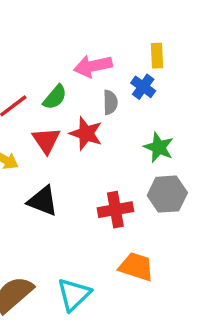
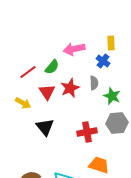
gray semicircle: (110, 102) -> (94, 83), moved
red star: (86, 133) -> (70, 88), turned 30
black triangle: (43, 201) -> (45, 127), turned 30

